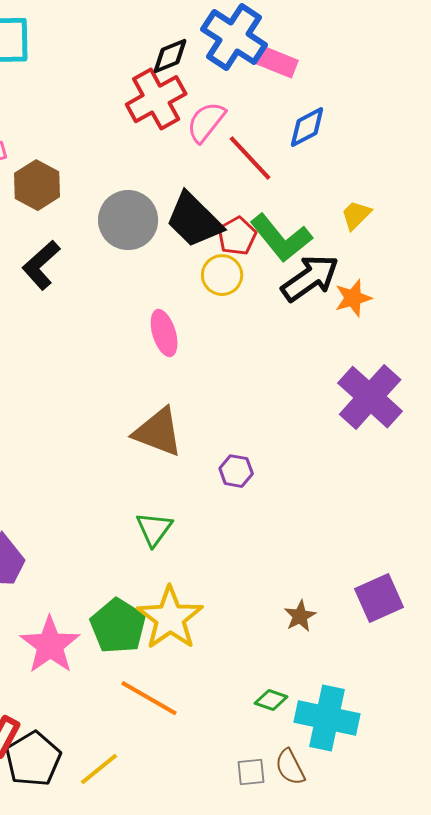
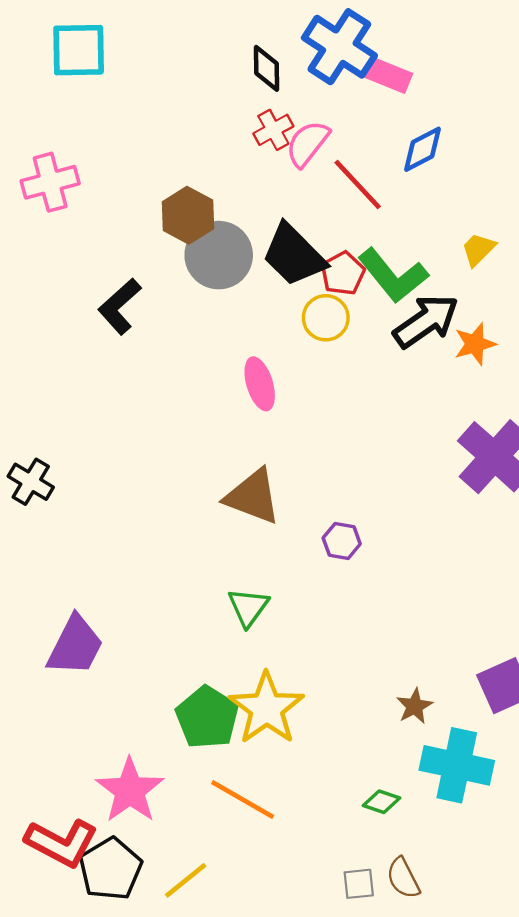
black diamond: (170, 56) -> (267, 68), turned -69
red cross: (156, 99) -> (273, 130), moved, size x0.6
brown hexagon: (37, 185) -> (188, 215), moved
pink star: (50, 645) -> (130, 790), moved
cyan cross: (327, 718) -> (457, 765), moved

